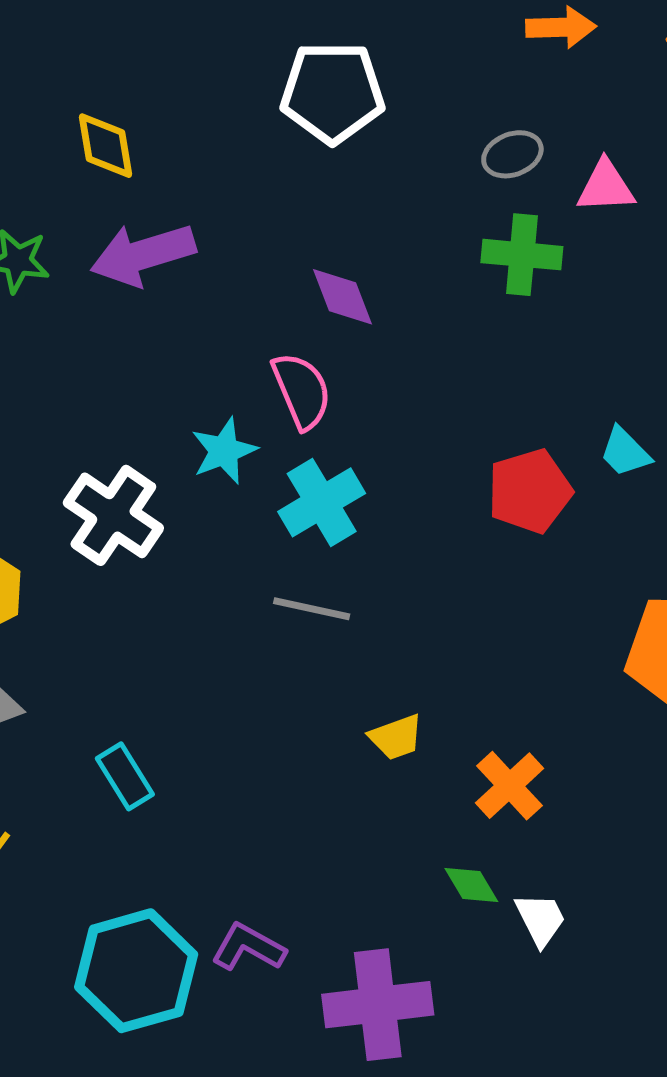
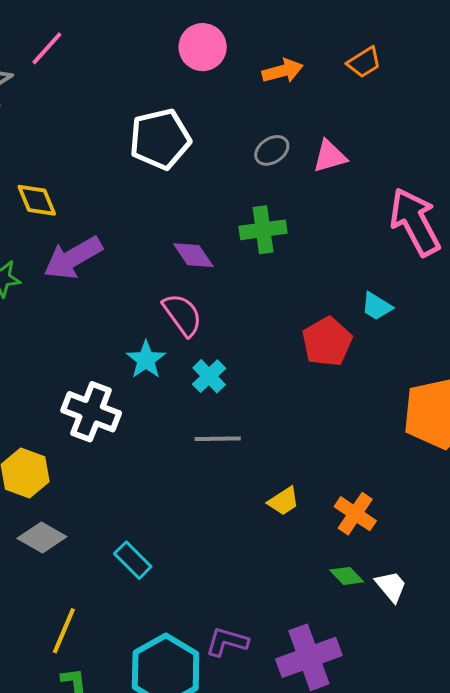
green cross: (522, 255) -> (263, 230), moved
cyan cross: (322, 502) -> (209, 376), size x0.7

